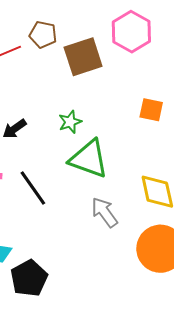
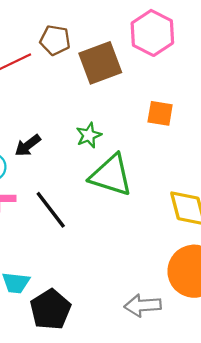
orange square: (151, 110) -> (160, 113), moved
gray arrow: (104, 212) -> (143, 305), moved, turned -56

